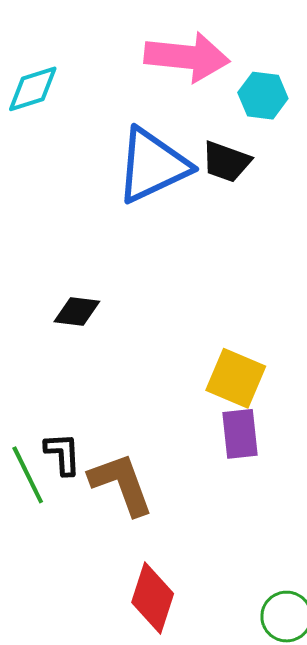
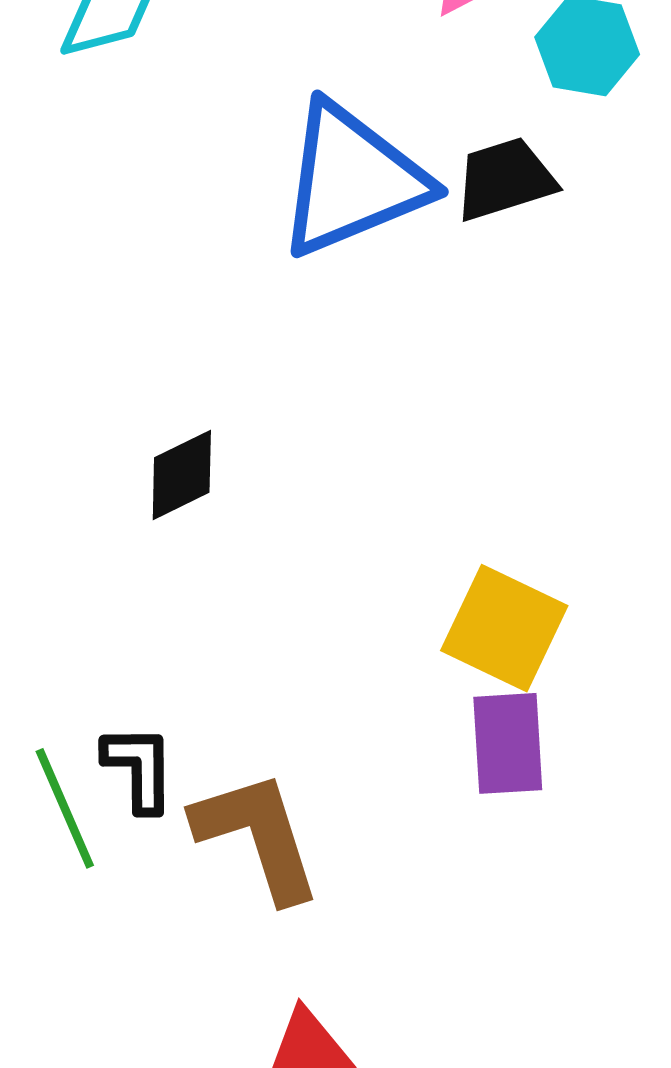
black trapezoid: (226, 162) -> (505, 179), turned 140
black diamond: (77, 311) -> (182, 475), turned -36

